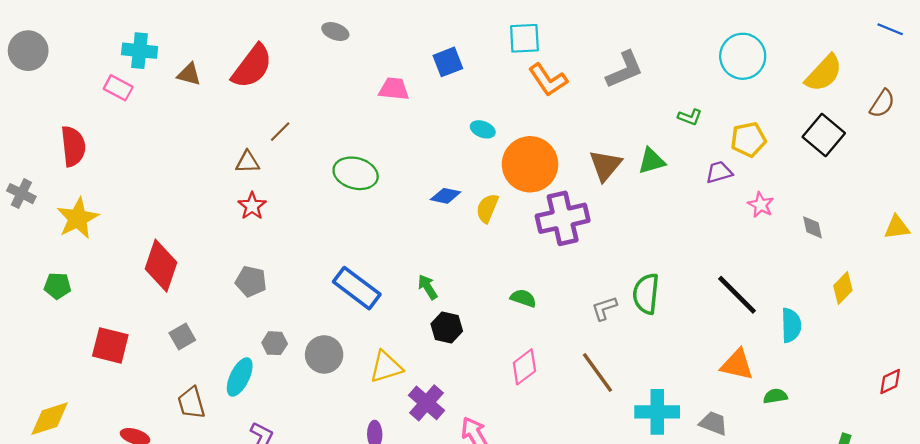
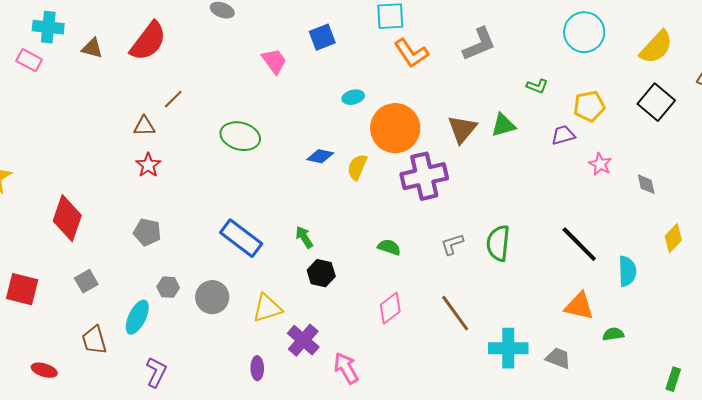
pink trapezoid: (394, 89) -> (274, 61), turned 48
cyan ellipse: (483, 129) -> (353, 97), turned -35
gray L-shape: (604, 308) -> (452, 244), moved

